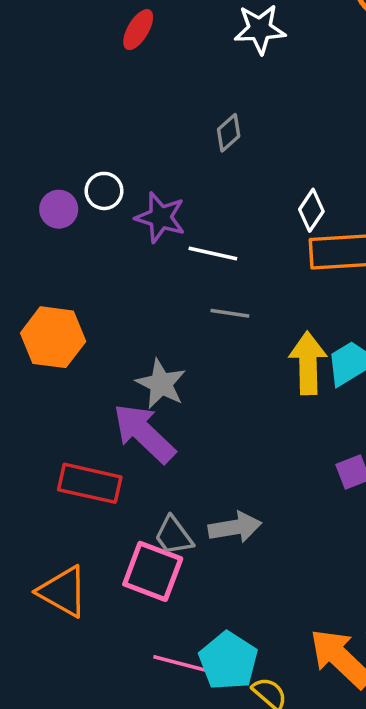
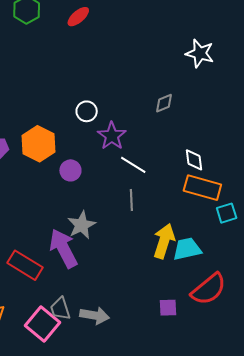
red ellipse: (138, 30) -> (78, 17), moved
purple circle: (59, 209) -> (70, 170), moved
white diamond: (311, 210) -> (194, 160), turned -60
gray line: (230, 313) -> (131, 200), turned 60
orange hexagon: (53, 337) -> (38, 144), moved

